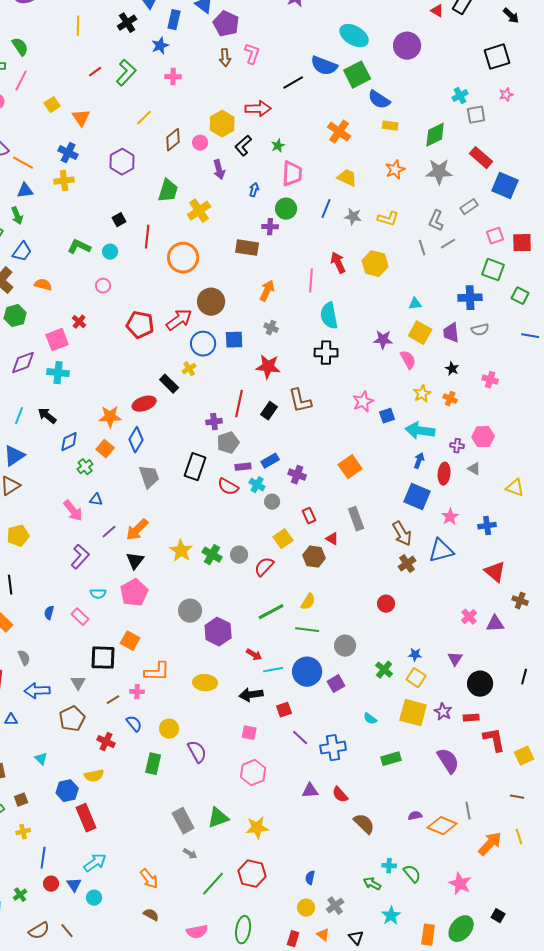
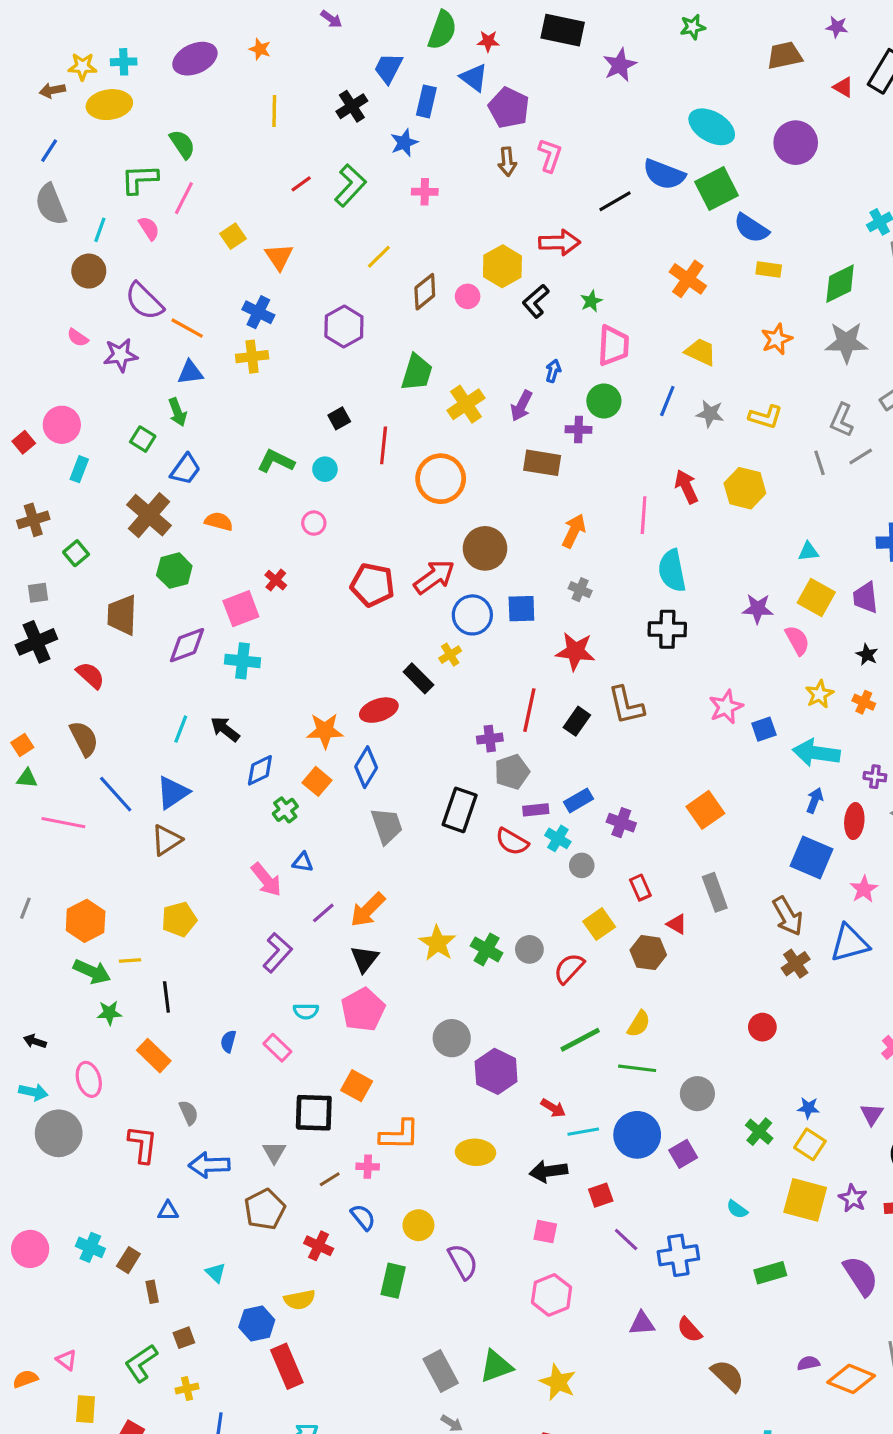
purple arrow: (219, 170) -> (521, 406), moved, turned 42
yellow star: (257, 828) -> (558, 1382), turned 30

